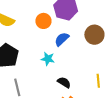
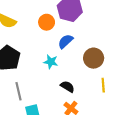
brown circle: (94, 35) -> (94, 58), moved

